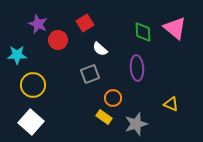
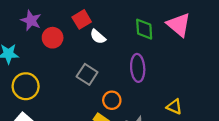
white semicircle: (100, 49) -> (98, 37), moved
gray square: (90, 74) -> (87, 74), turned -36

